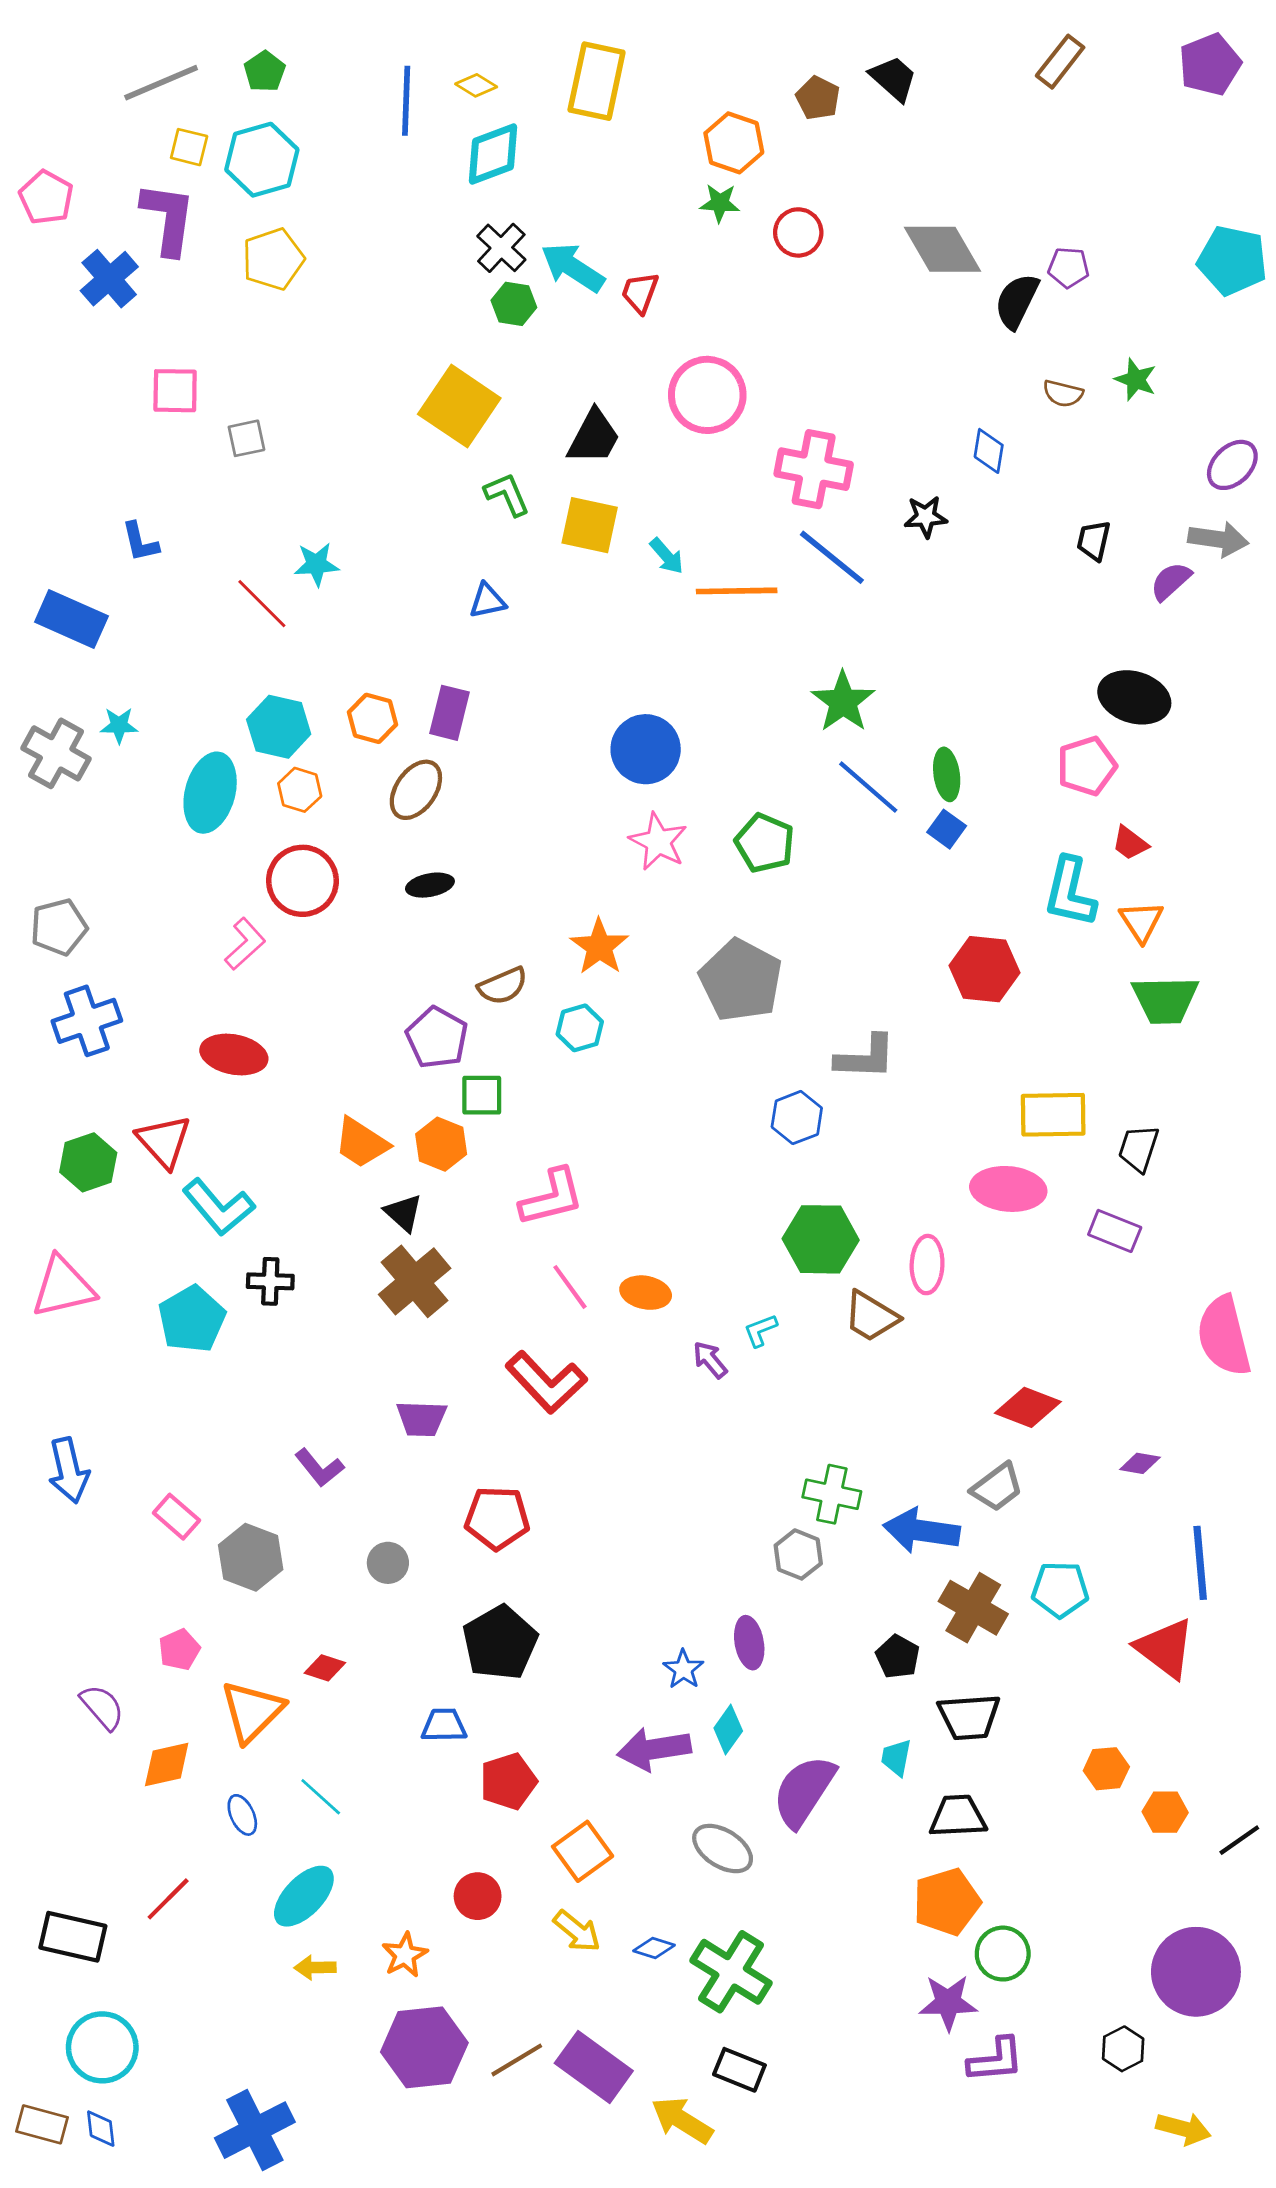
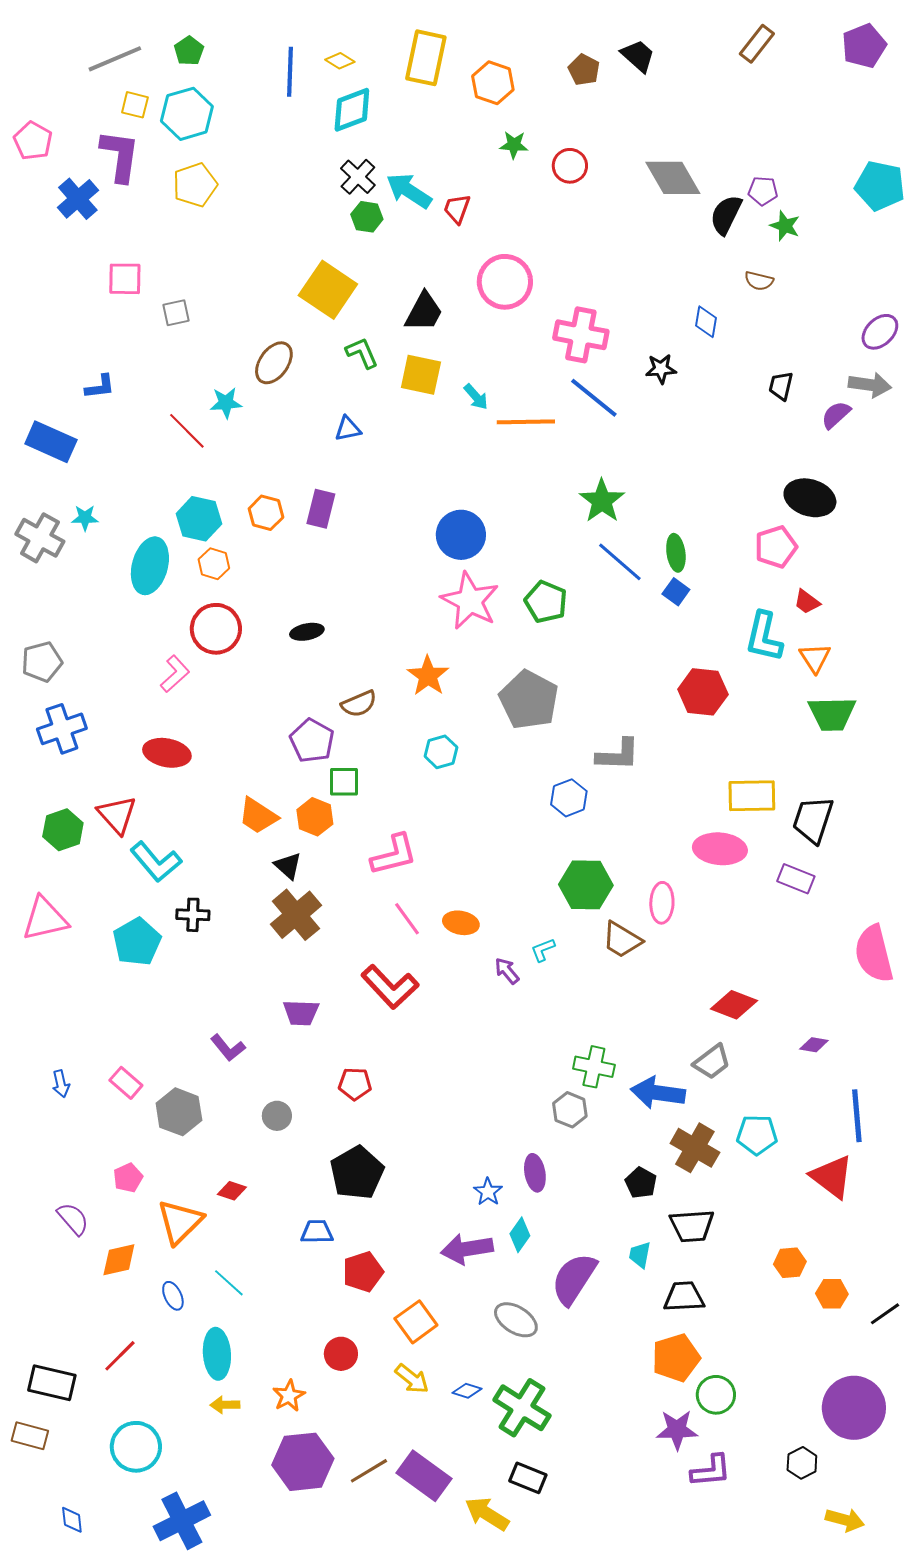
orange hexagon: (734, 143) -> (493, 83), moved
green star: (1136, 380) -> (785, 226), moved
blue L-shape: (140, 542) -> (100, 387), turned -84
brown ellipse: (416, 790) -> (274, 363), moved
pink star: (658, 842) -> (470, 601), size x1.4
cyan hexagon: (580, 1028) -> (441, 752), moved
black trapezoid: (1139, 1148) -> (813, 820), size x1.4
blue arrow: (69, 1470) -> (61, 1084), moved, size x0.6
red pentagon: (497, 1518) -> (355, 1084), size x0.7
cyan ellipse: (304, 1896) -> (217, 1354), turned -48
cyan circle: (102, 2047) -> (136, 1447), moved
brown rectangle: (42, 2124) -> (30, 1436), moved

